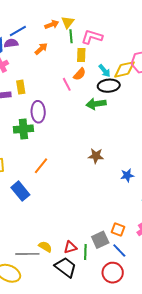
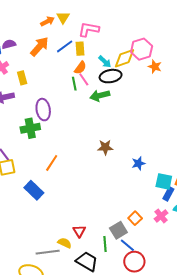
blue line: (18, 31) -> (65, 46), moved
green line: (71, 36) -> (74, 84), moved
orange arrow: (41, 49) -> (39, 47), size x1.5
pink line: (67, 84) -> (84, 79), moved
yellow rectangle: (21, 87) -> (22, 78), moved
orange square: (118, 230) -> (135, 218), turned 32
red triangle: (70, 247) -> (79, 231), moved, turned -40
blue line: (119, 250) -> (127, 245), moved

